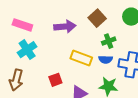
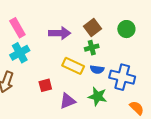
pink rectangle: (22, 25) -> (17, 28), turned 36
green cross: (109, 41) -> (92, 48), moved

